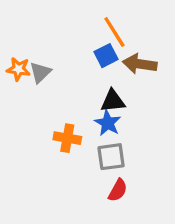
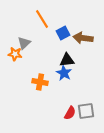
orange line: (114, 32) -> (42, 19), moved
orange star: (18, 69) -> (15, 54), moved
gray square: (111, 157) -> (86, 111), moved

